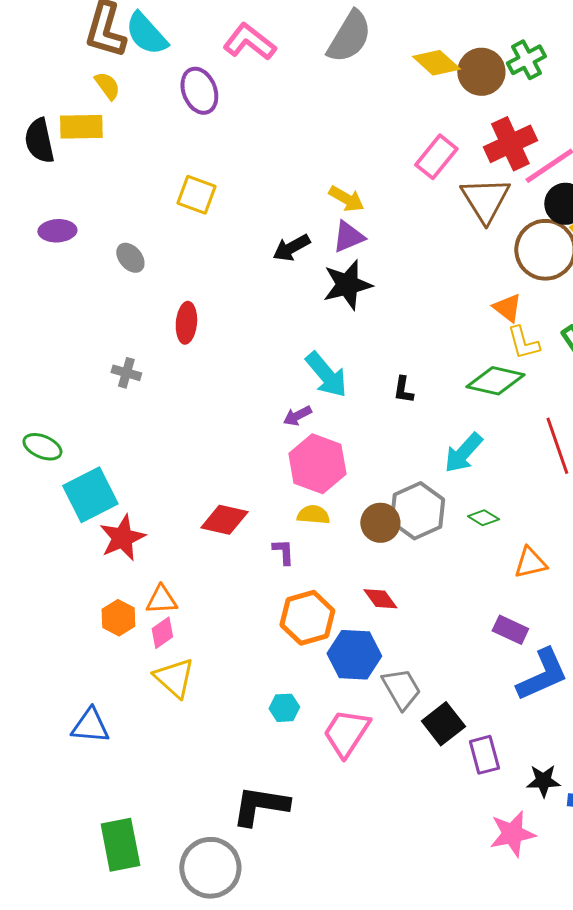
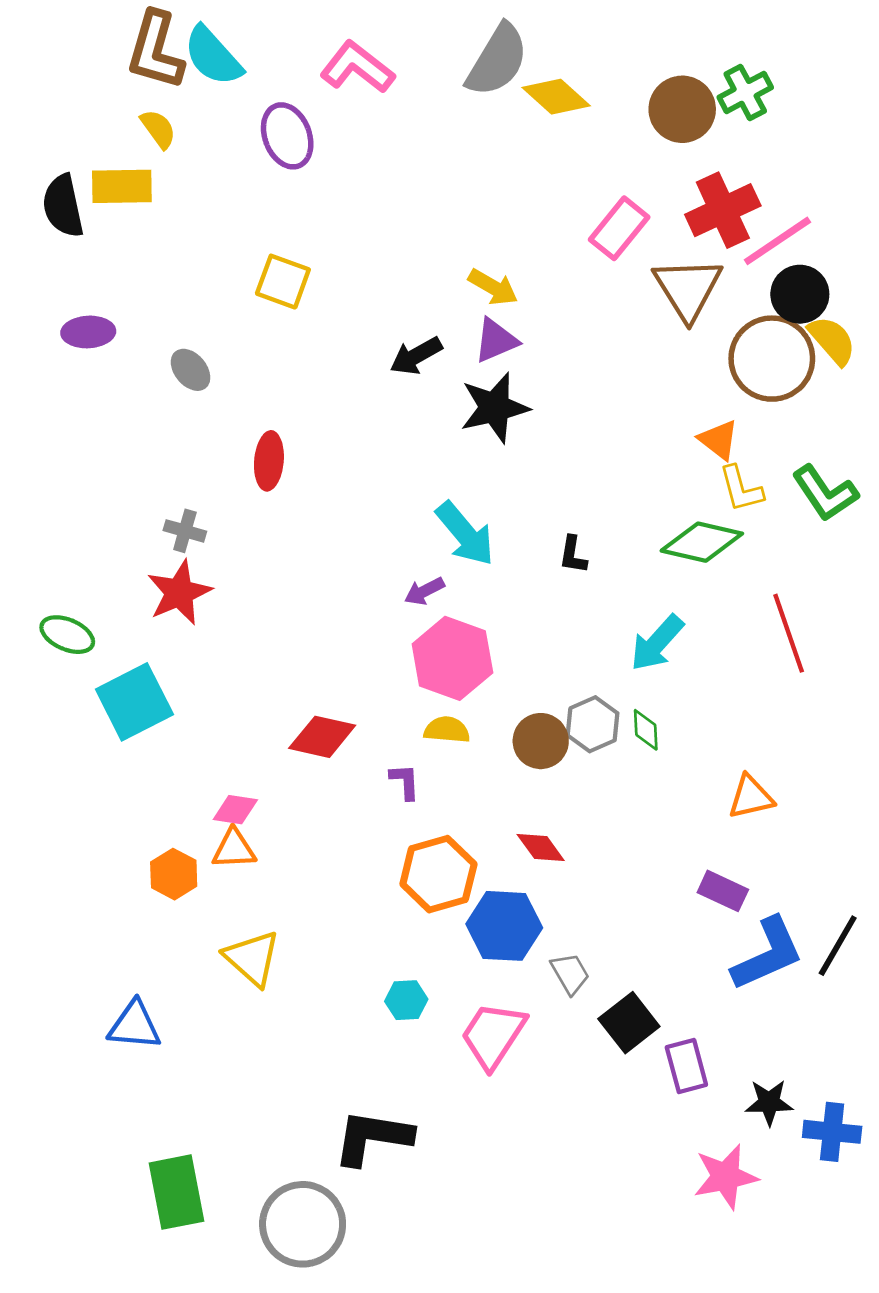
yellow diamond: (436, 63) -> (556, 97), moved
gray hexagon: (417, 511) -> (593, 724), size x0.7
green diamond: (483, 518) -> (646, 730), moved, turned 56
red star: (122, 538) -> (179, 593), moved
pink diamond: (162, 633) -> (235, 810), moved, turned 44
gray trapezoid: (401, 689) -> (570, 974), size x0.7

